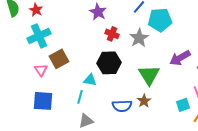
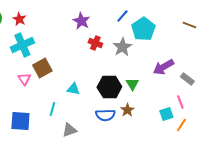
cyan pentagon: (160, 20) -> (143, 29), turned -30
black hexagon: (109, 63) -> (109, 87), moved
green triangle: (149, 75) -> (132, 84), size x0.6
cyan line: (80, 97) -> (52, 109), moved
blue square: (43, 101) -> (20, 121), moved

